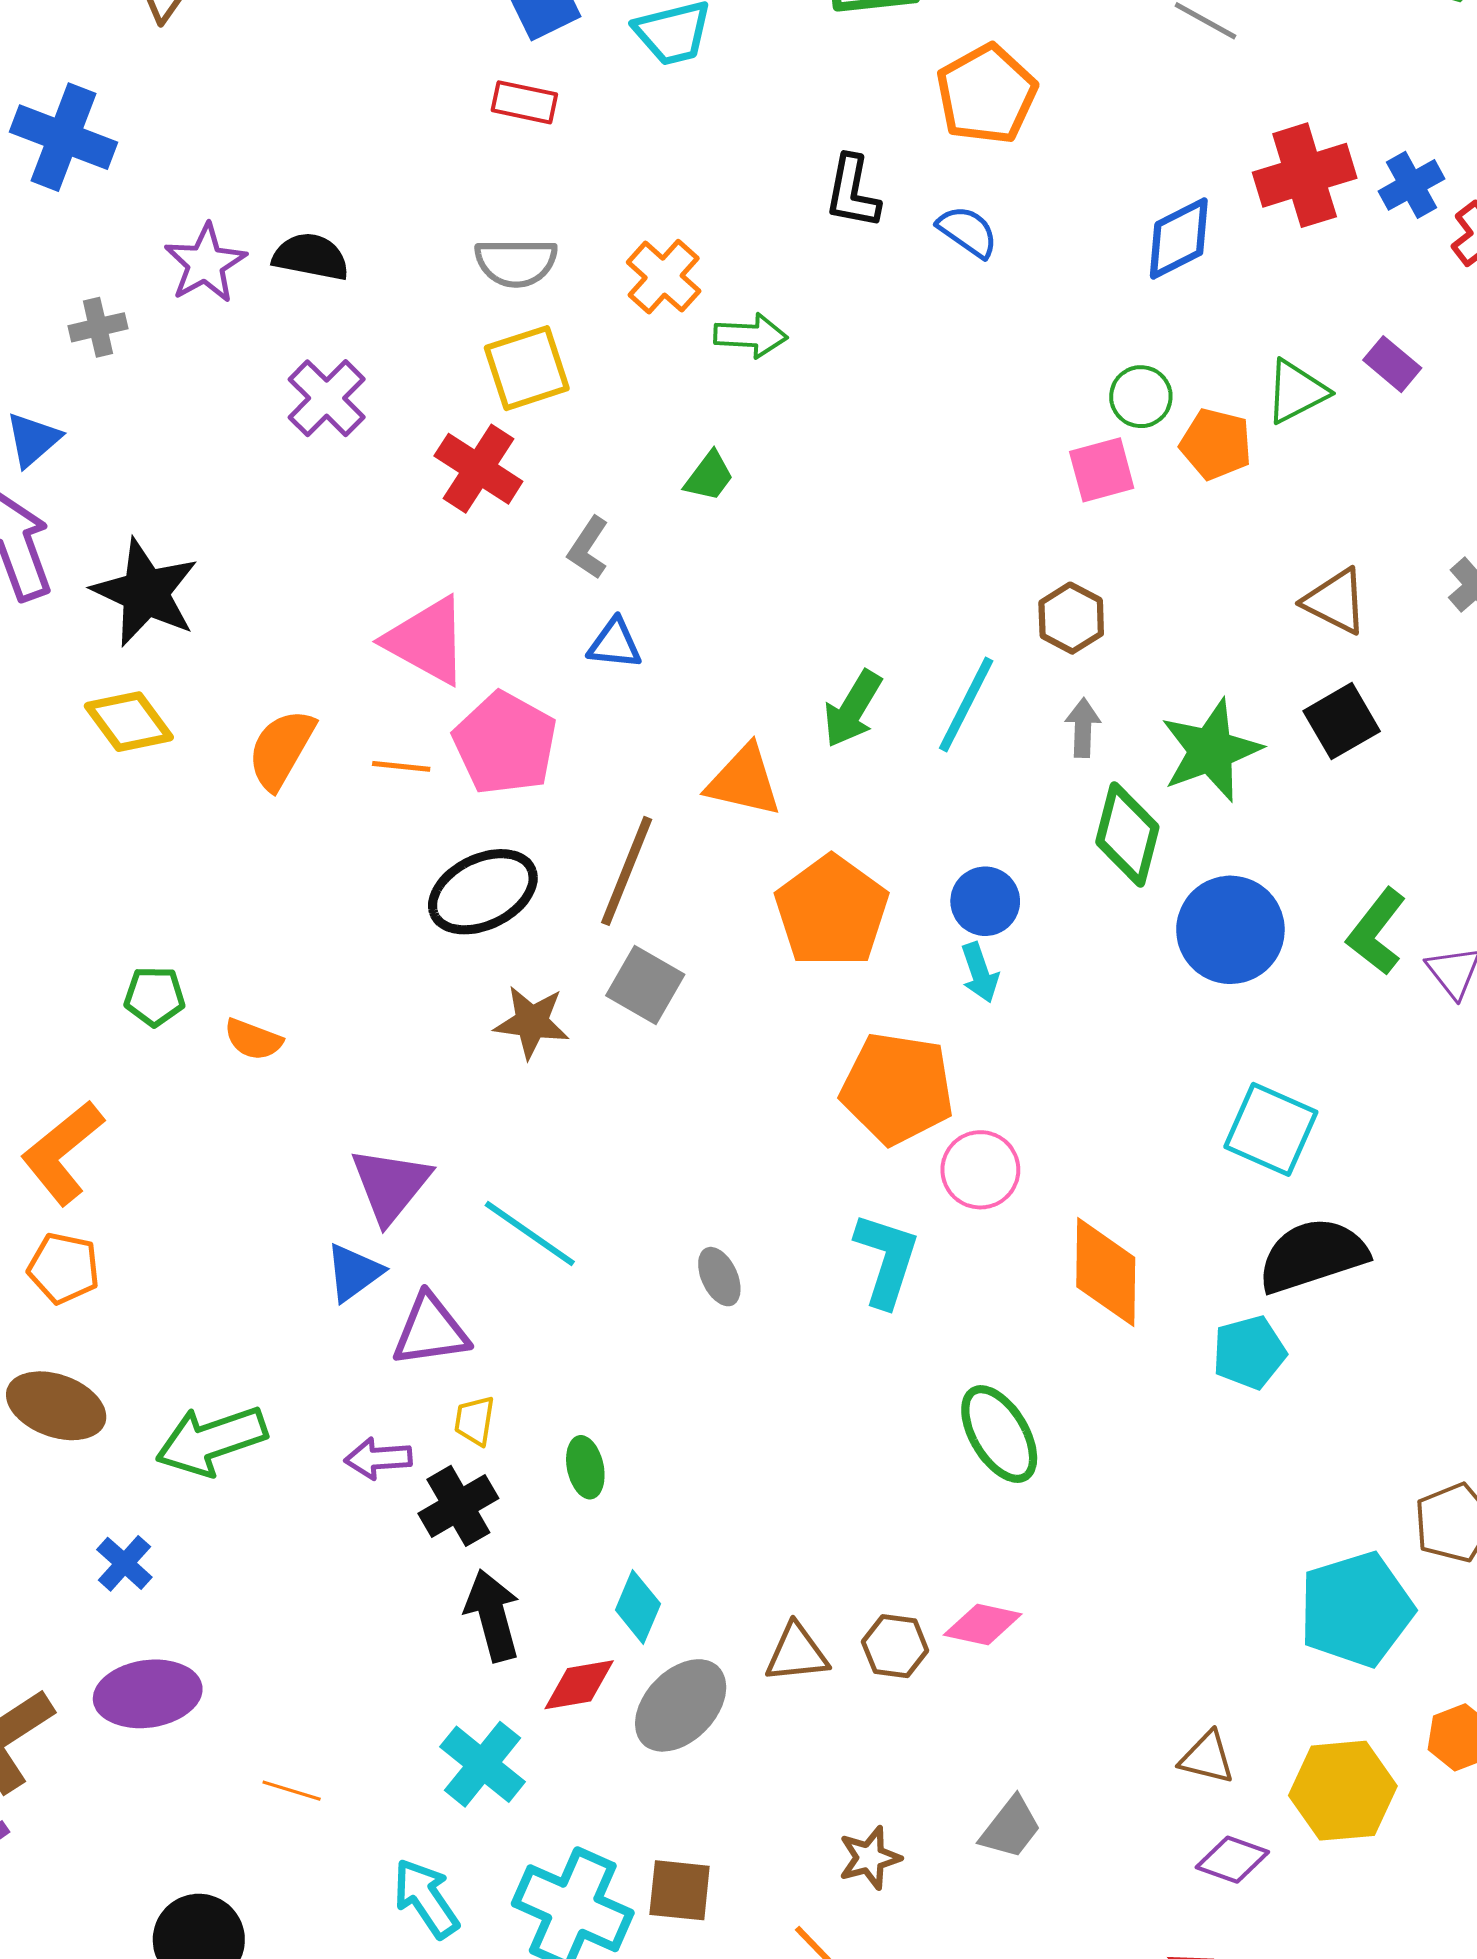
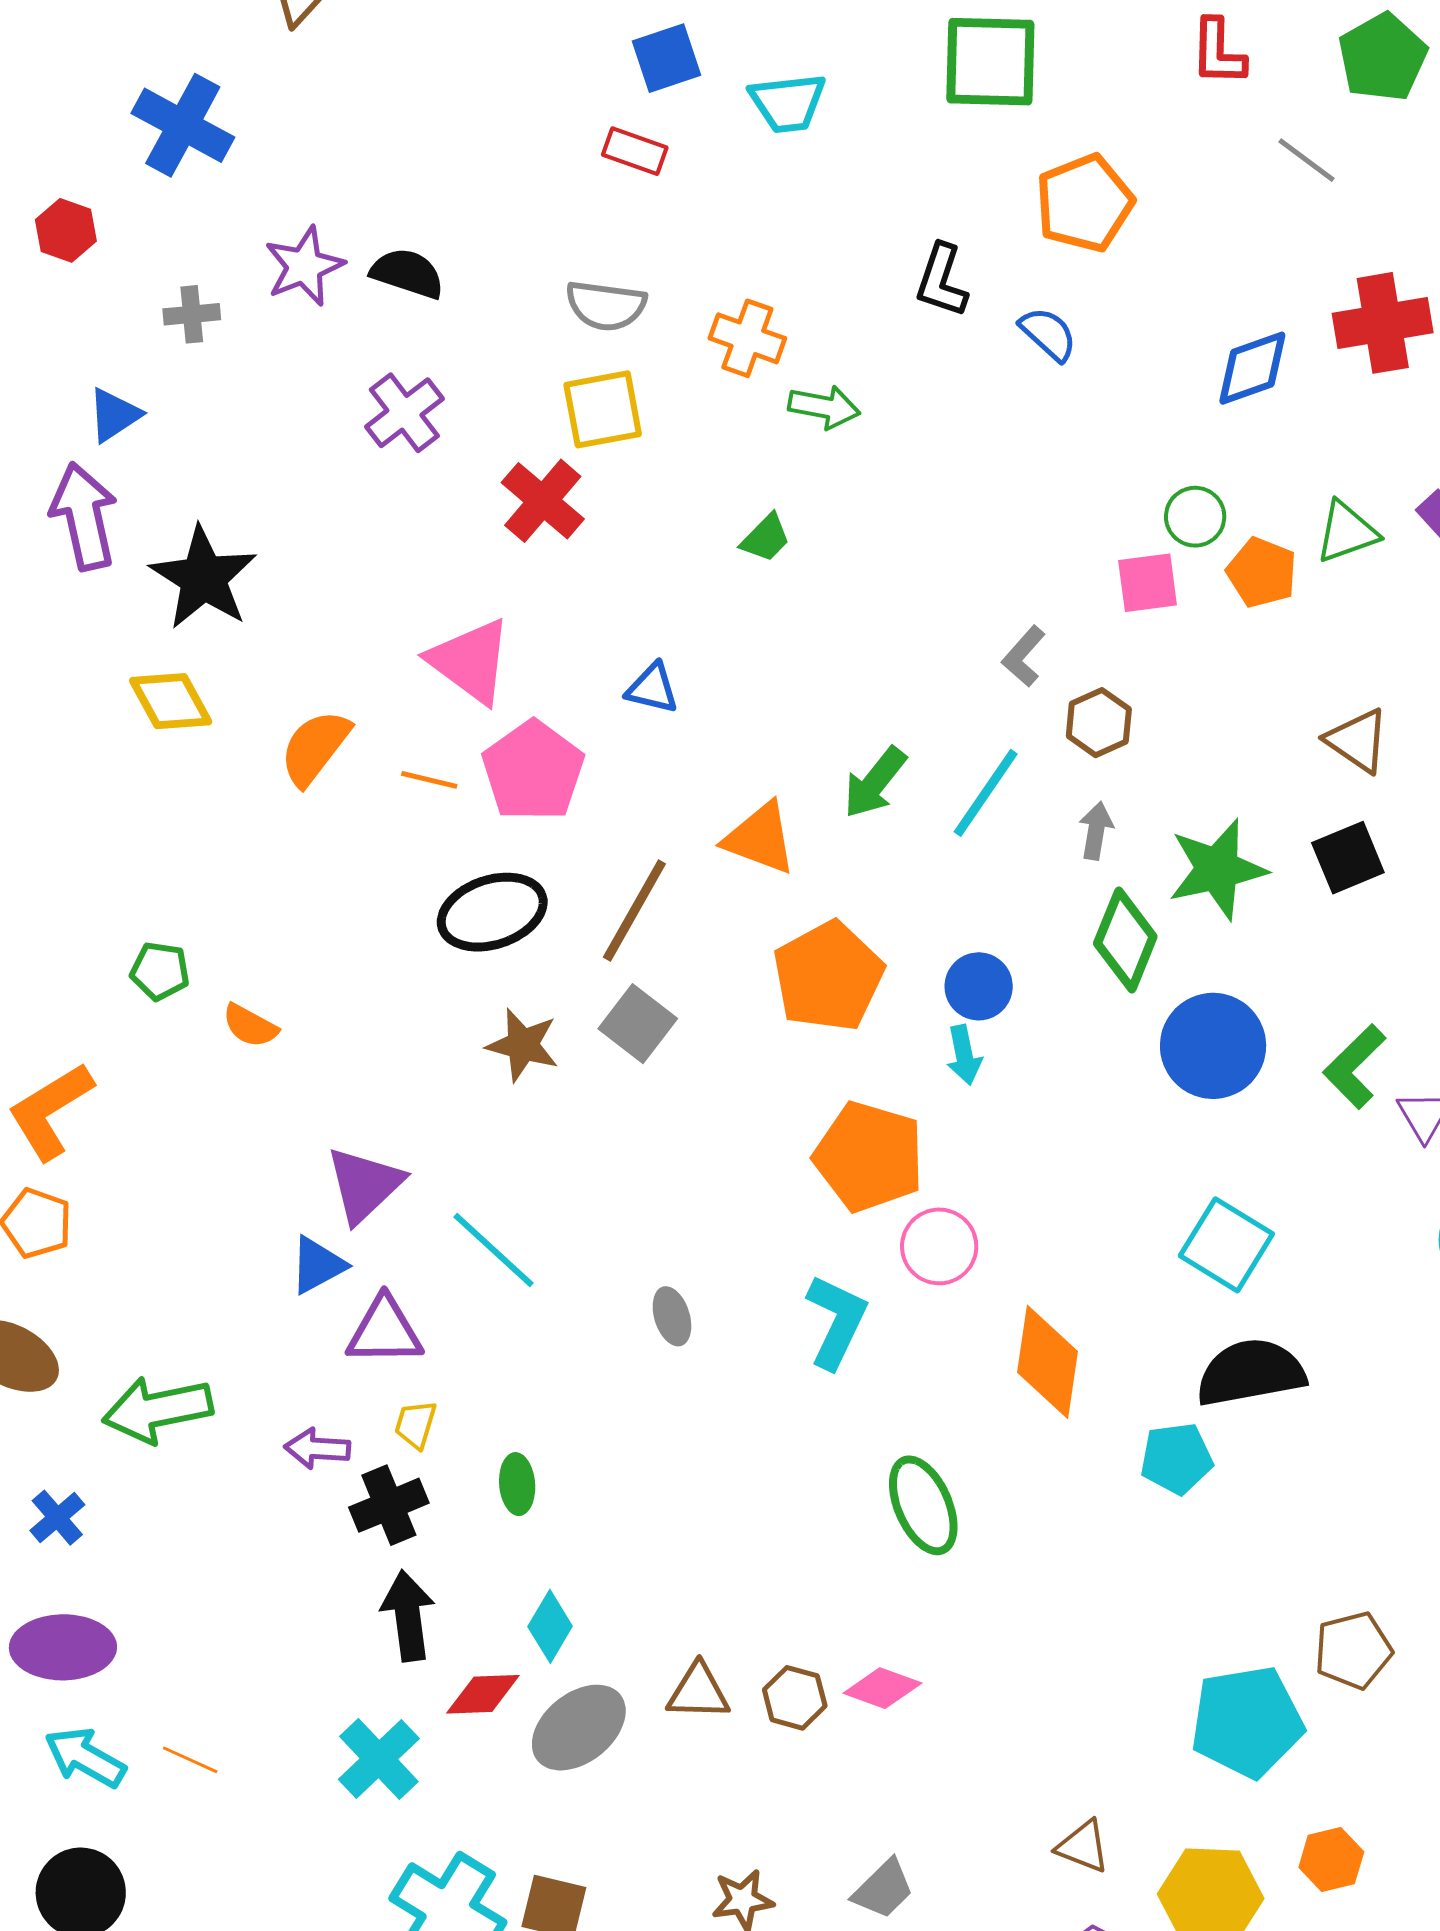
orange cross: (664, 277) -> (747, 338), turned -30
gray L-shape: (588, 548) -> (1024, 656), moved
cyan arrow: (426, 1898) -> (85, 1757), moved, turned -34

